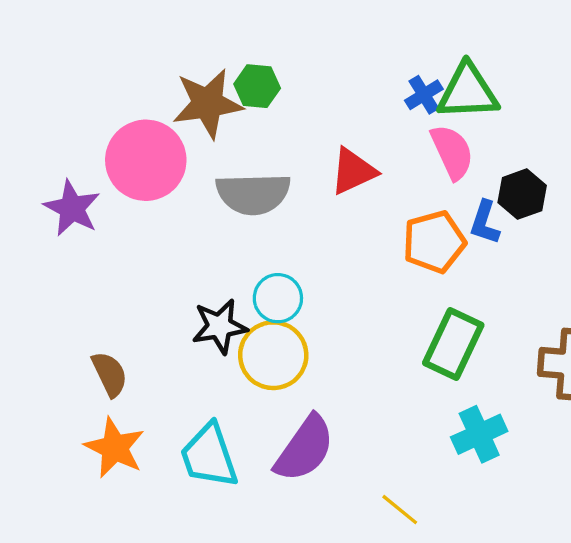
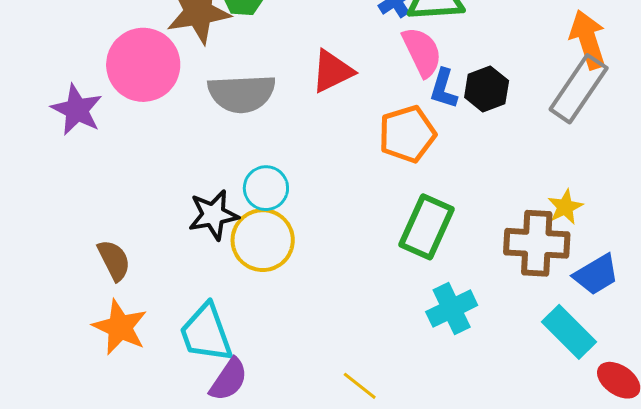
blue L-shape: (485, 222) -> (444, 89), moved
purple semicircle: (305, 449) -> (229, 380), moved, size x0.7
yellow line: (400, 510) -> (360, 386), moved

